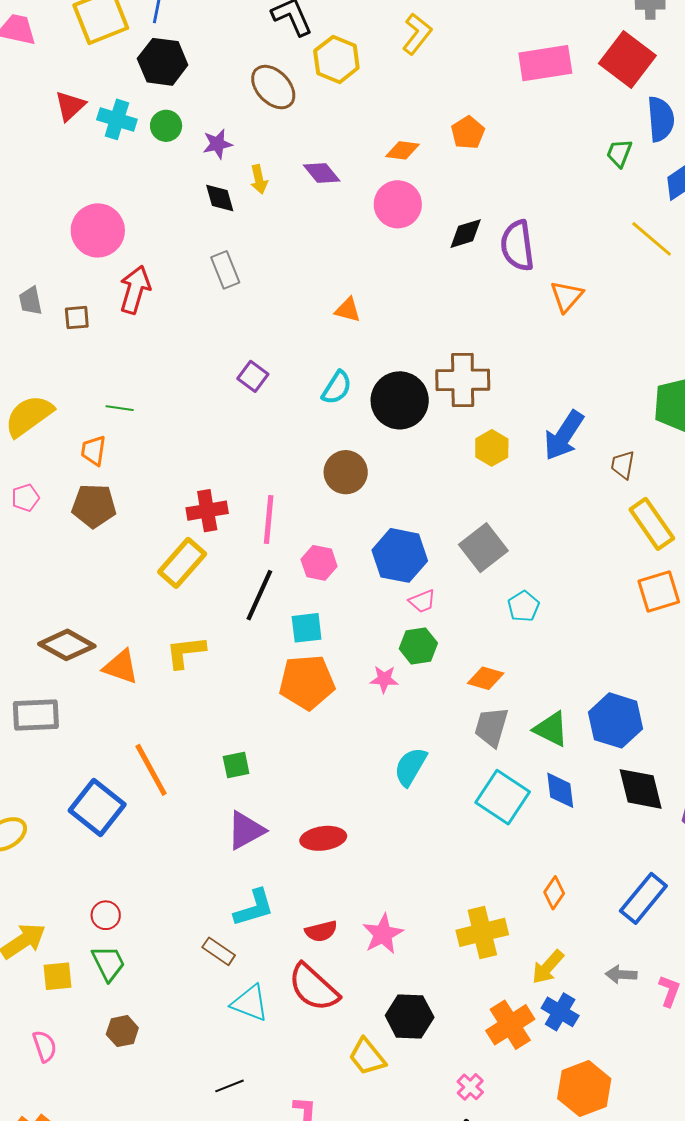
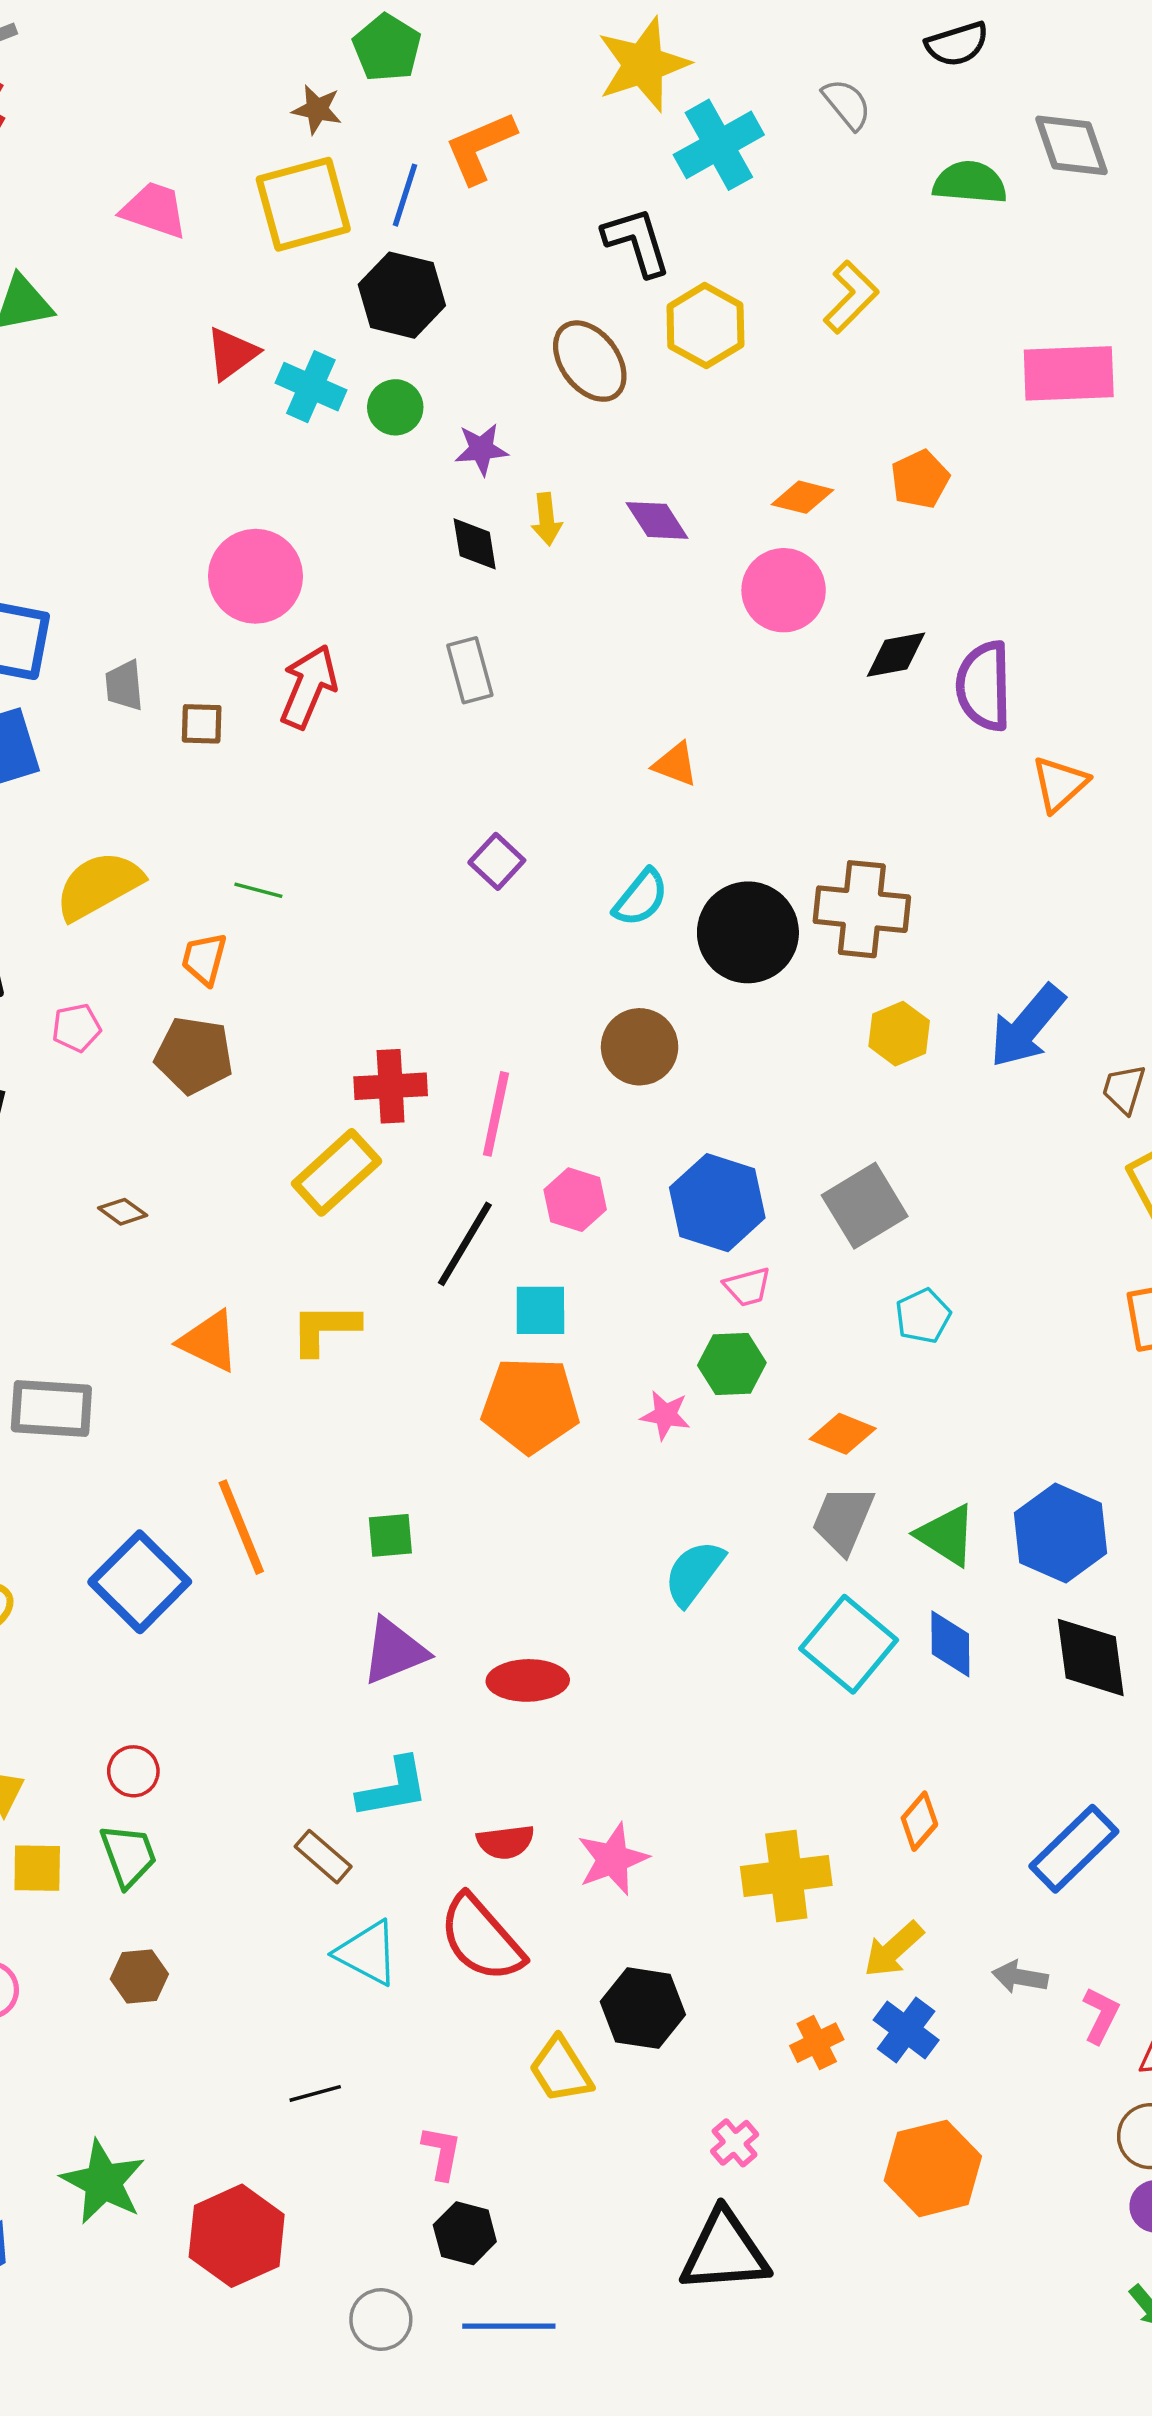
brown diamond: (67, 645) -> (123, 1212), moved, size x0.5
orange cross: (510, 1025) -> (817, 2043), size x0.6

